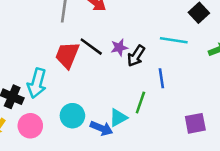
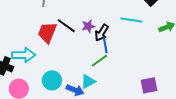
blue line: (161, 78) -> (105, 45), moved
cyan arrow: (37, 83) -> (24, 55), turned -105
green line: (140, 102) -> (99, 61), moved, turned 36

